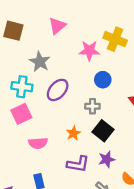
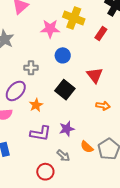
purple ellipse: (58, 90) -> (16, 91), moved
gray cross: (92, 106) -> (31, 68), moved
black square: (103, 131) -> (65, 90), moved

